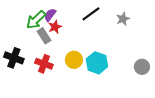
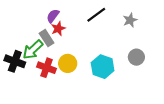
green arrow: (36, 20) -> (33, 50), moved
yellow circle: (74, 60) -> (68, 63), moved
gray circle: (142, 67) -> (136, 57), moved

